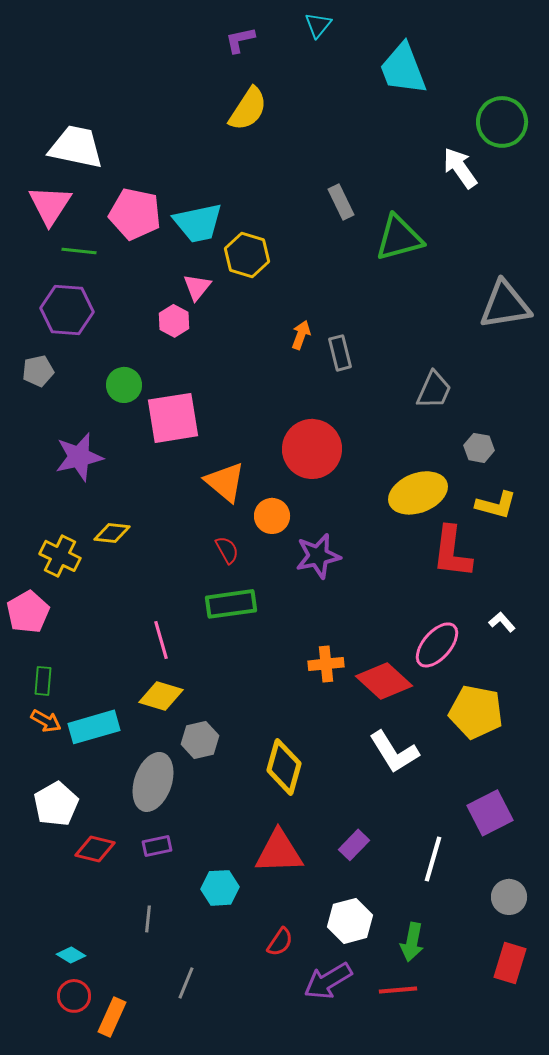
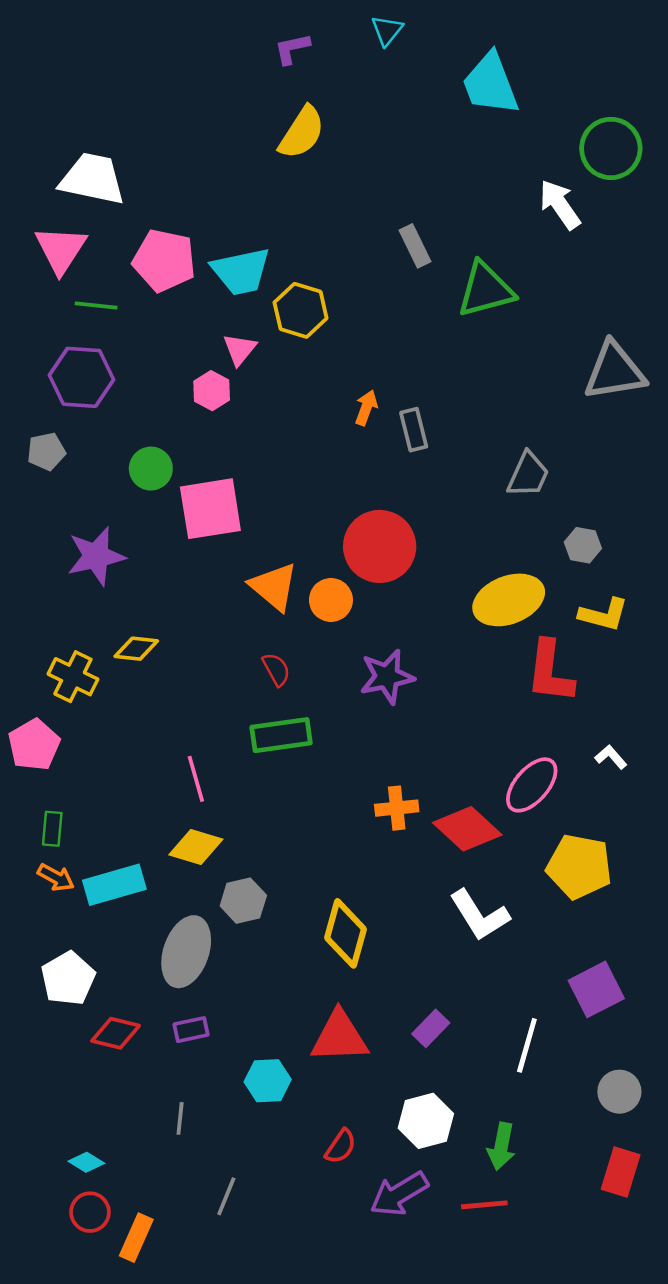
orange circle: (272, 516) -> (331, 600), moved

